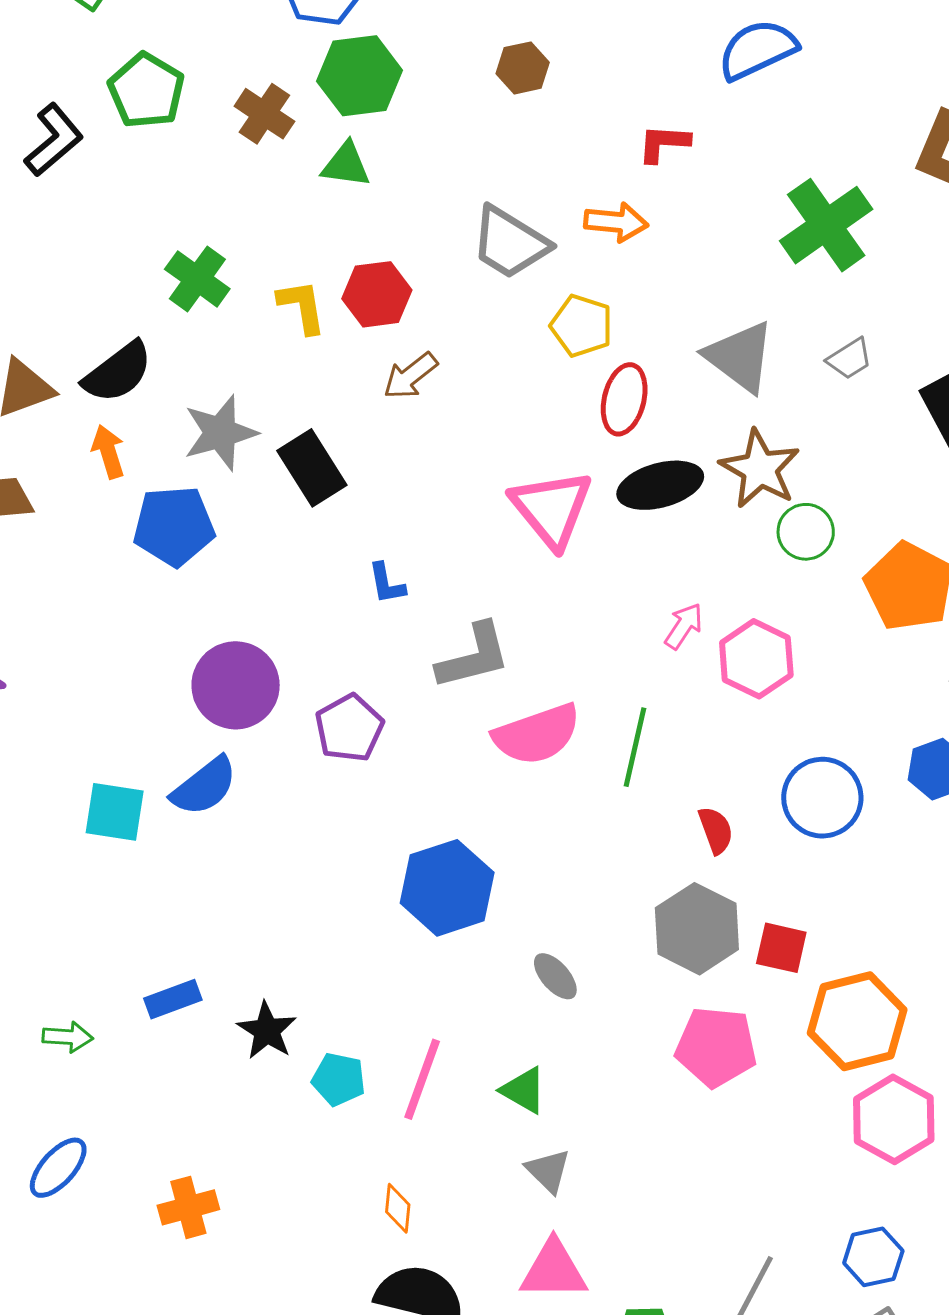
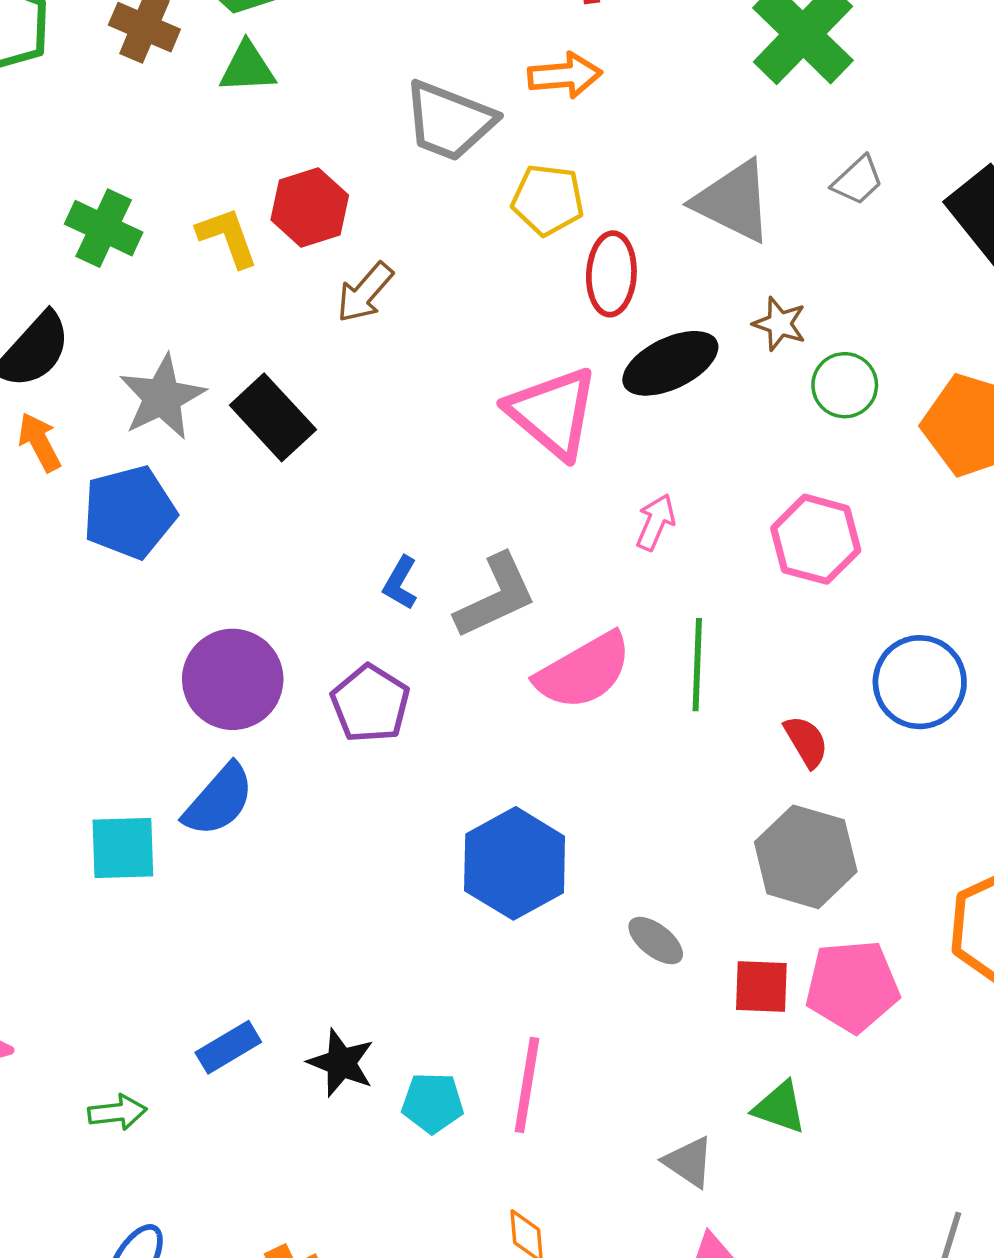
brown star: (760, 469) -> (780, 324), size x0.6
blue L-shape: (387, 584) -> (400, 583), moved, turned 51
pink arrow: (684, 626) -> (656, 522), moved
red square: (781, 948) -> (761, 987), moved
green triangle: (524, 1090) -> (780, 1107), moved

